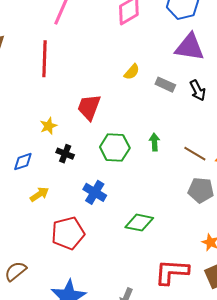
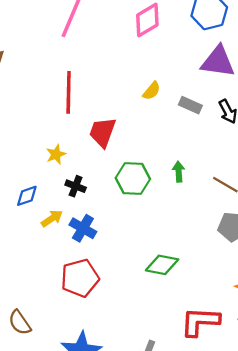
red line: (45, 59) -> (69, 92), moved
blue cross: (95, 192) -> (83, 228), moved
yellow arrow: (39, 194) -> (52, 218), moved
brown semicircle: (15, 271) -> (20, 323), turned -85

